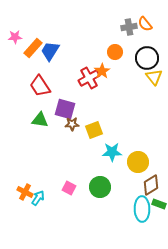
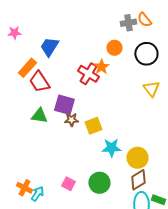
orange rectangle: (33, 48) -> (27, 68), moved
yellow triangle: (154, 77) -> (151, 89), moved
red cross: (89, 78) -> (88, 74), turned -30
brown diamond: (151, 185) -> (138, 180), moved

